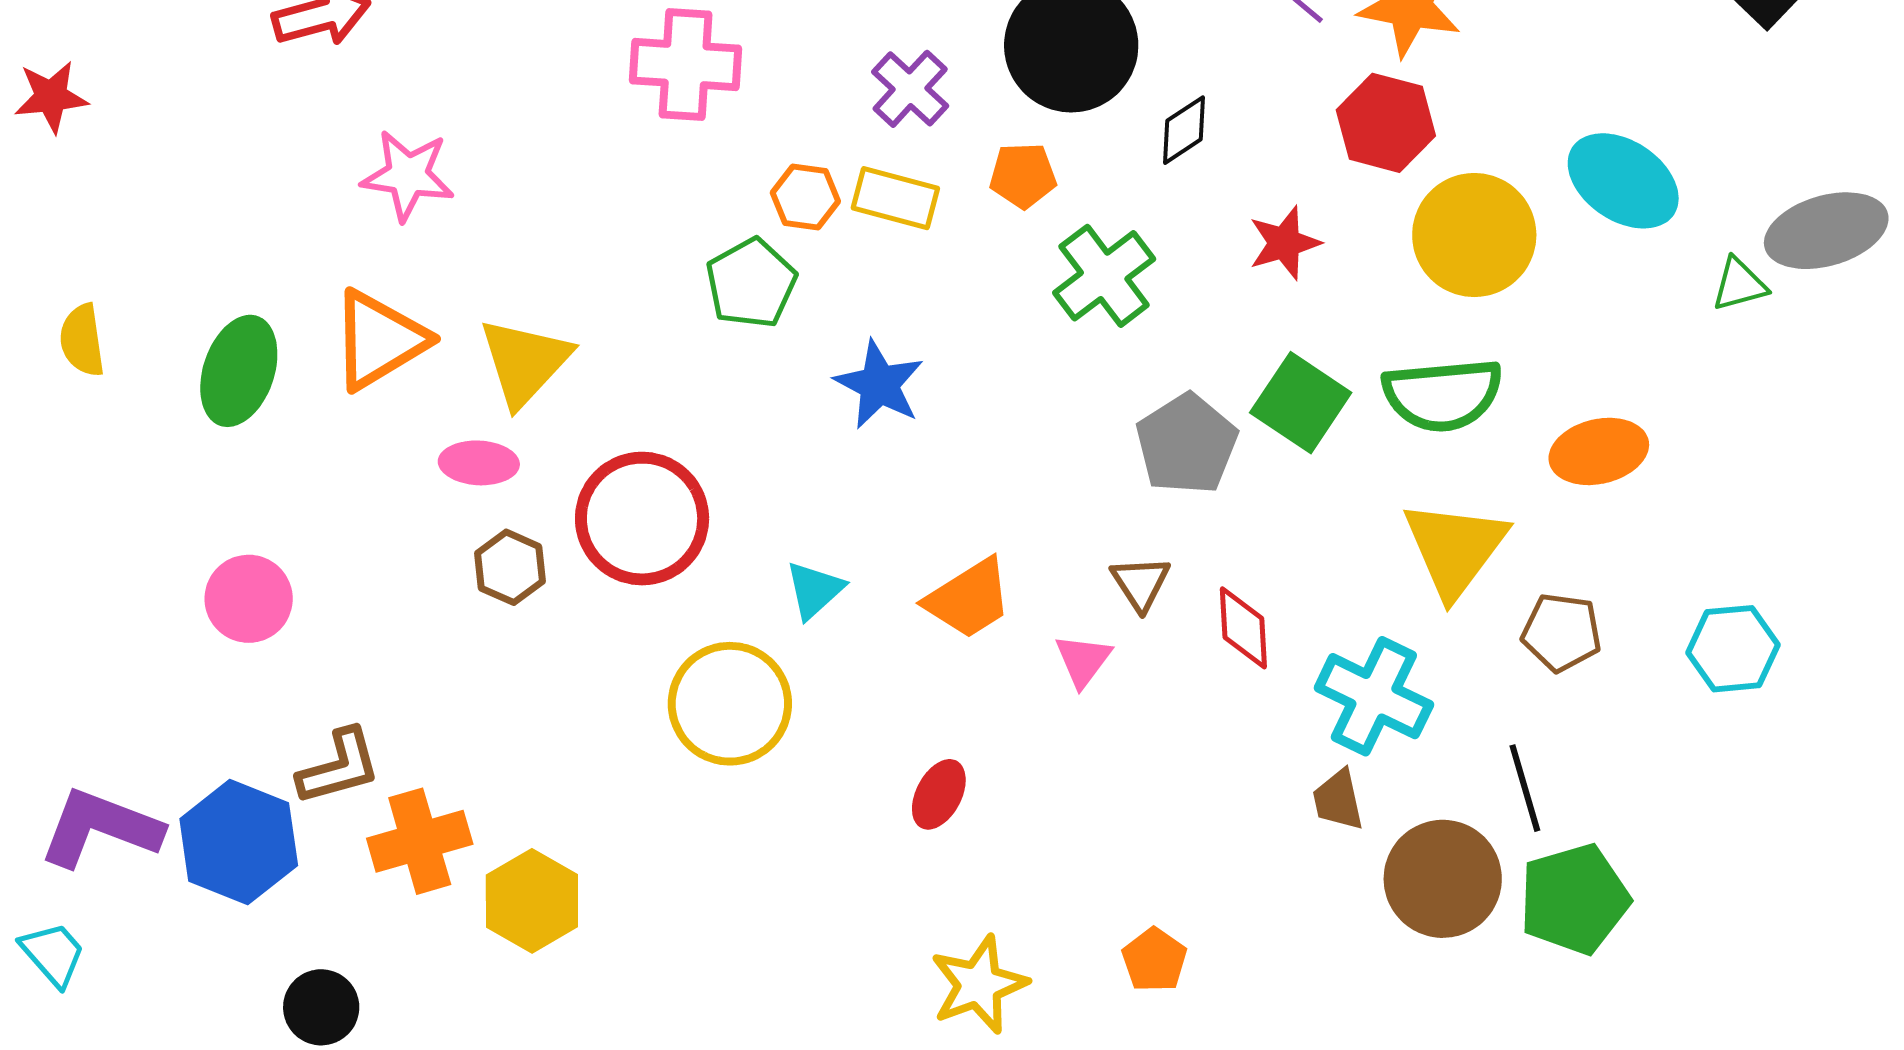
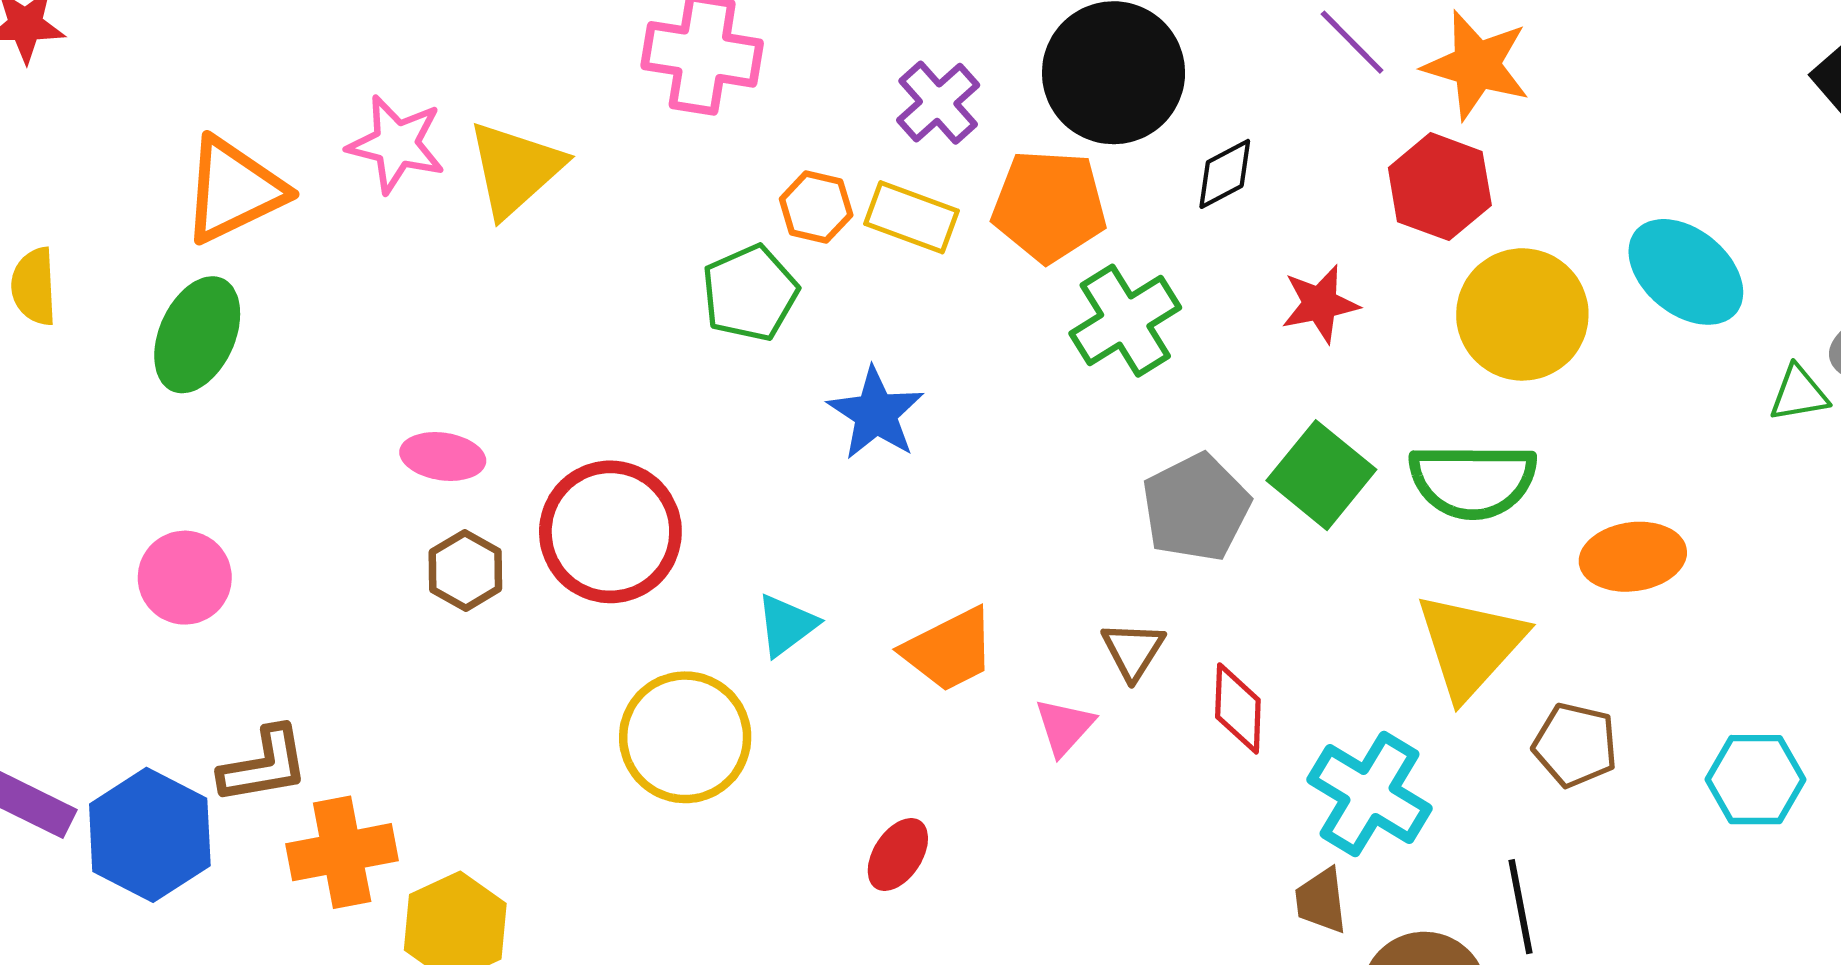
orange pentagon: (1023, 175) -> (1049, 206), size x1.6
orange triangle: (379, 340) -> (234, 190), moved
yellow triangle: (525, 362) -> (515, 169), moved

